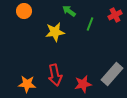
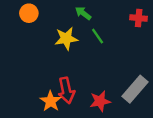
red cross: (115, 15) -> (139, 18), turned 32
green line: (90, 24) -> (98, 36), moved, turned -56
orange star: (27, 84) -> (51, 101), moved, turned 30

